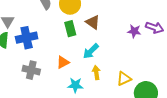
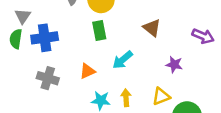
brown triangle: (93, 22) -> (152, 28), moved
purple star: (134, 31) -> (174, 65), moved
yellow arrow: (96, 73) -> (126, 98), moved

